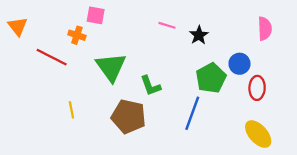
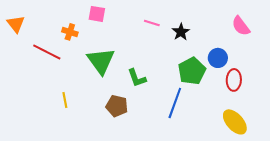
pink square: (96, 15) -> (97, 14), moved
pink semicircle: (265, 29) -> (241, 26), turned 145
brown pentagon: (129, 116) -> (117, 106), size x0.7

